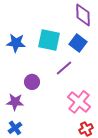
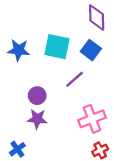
purple star: (15, 102) -> (37, 119), moved
pink cross: (79, 102) -> (92, 119), turned 30

